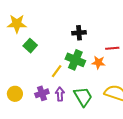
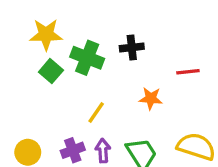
yellow star: (17, 24) -> (46, 35), moved
green cross: (75, 60) -> (87, 58), moved
orange star: (98, 62) -> (151, 98), moved

